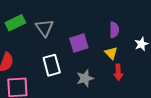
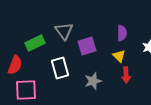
green rectangle: (15, 23) -> (35, 43), moved
gray triangle: (45, 28) -> (64, 31), moved

